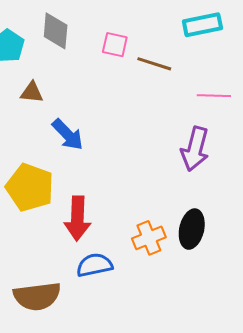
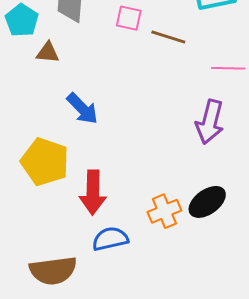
brown triangle: (32, 92) -> (48, 53), moved
black ellipse: (192, 229) -> (207, 202), turned 42

